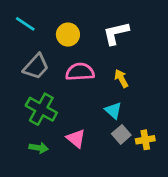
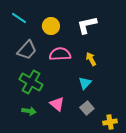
cyan triangle: (113, 110) -> (85, 83), turned 32
gray square: (121, 134) -> (87, 108), moved
yellow cross: (145, 140) -> (110, 122), moved

